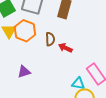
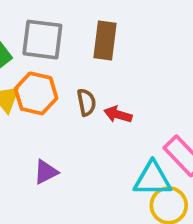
cyan triangle: (78, 83) -> (152, 179), size x1.5

